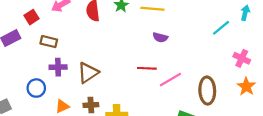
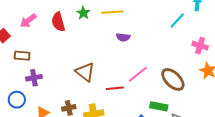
red line: (147, 68) -> (115, 88), moved
brown triangle: (88, 73) -> (85, 72), moved, turned -40
brown ellipse: (207, 91) -> (173, 79), turned -35

